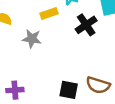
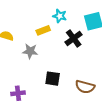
black square: (69, 90) -> (53, 79), moved

